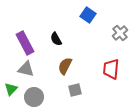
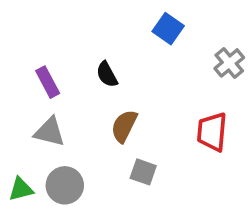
purple rectangle: (25, 43) -> (48, 82), size x0.7
green triangle: (11, 89) -> (21, 189), moved, turned 32
gray square: (75, 90) -> (143, 172), turned 32

